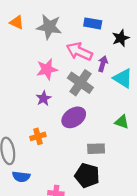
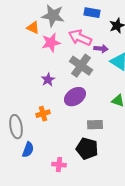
orange triangle: (17, 22) -> (33, 28), moved
purple arrow: (103, 64) -> (101, 49), turned 80
pink star: (47, 69) -> (51, 43), moved
blue semicircle: (21, 177) -> (28, 150), turned -77

